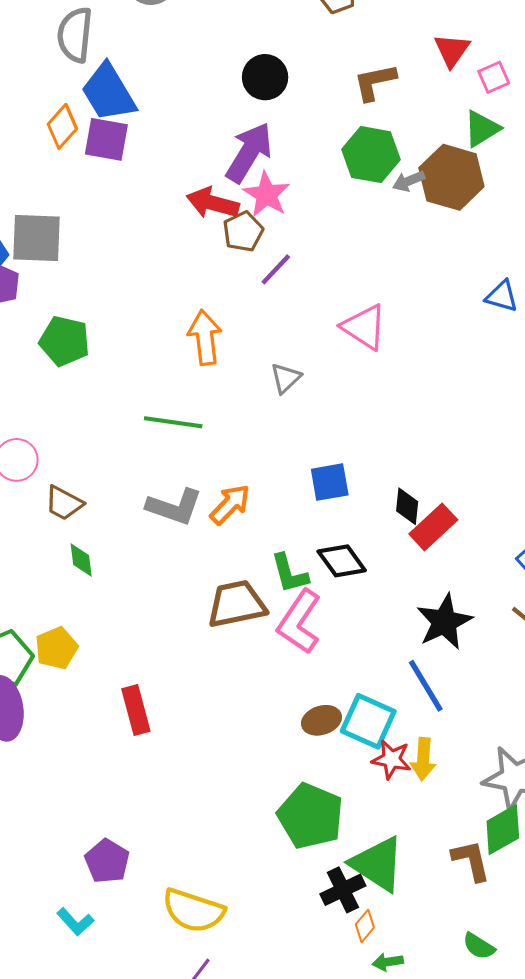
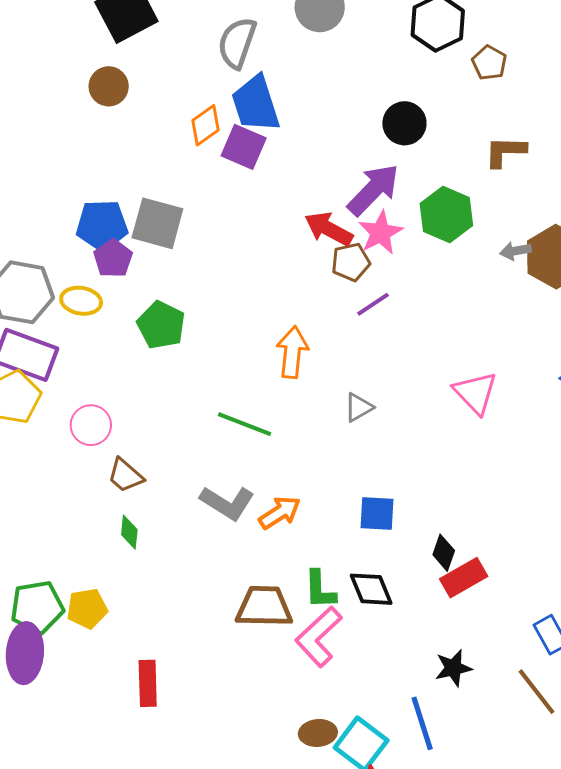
green hexagon: (371, 155) -> (446, 214), moved
pink triangle: (364, 327) -> (475, 393), moved
black star: (444, 622) -> (453, 668), size x0.7

